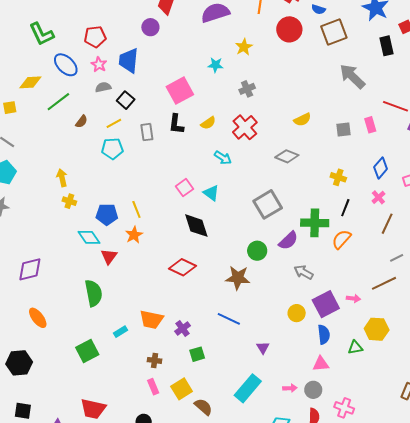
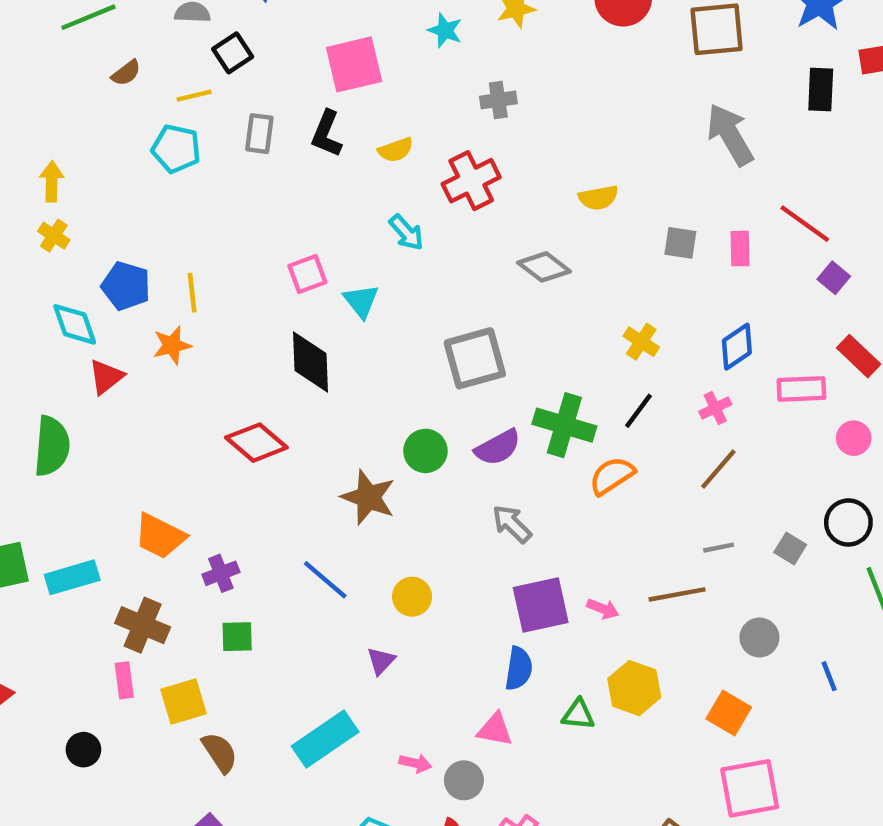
yellow circle: (297, 313) -> (412, 597), moved
cyan rectangle: (121, 332) -> (72, 577), moved, size x1.6
brown cross: (155, 360) -> (143, 625), size x1.6

